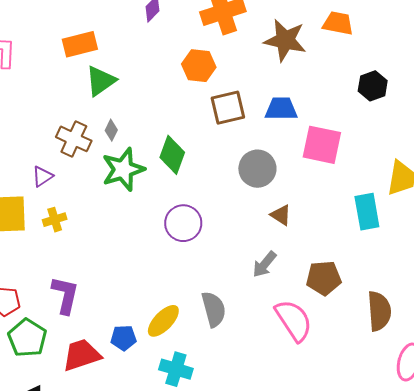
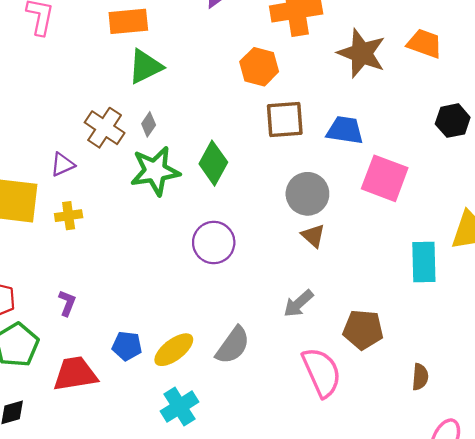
brown triangle: (281, 215) -> (313, 236), moved
purple L-shape: (65, 295) -> (67, 303), size x0.6
gray semicircle: (214, 309) -> (233, 345), turned 42
brown semicircle: (379, 311) -> (420, 377), size x0.6
blue pentagon: (123, 338) -> (127, 346), moved
cyan cross: (176, 369) -> (179, 407), turned 32

